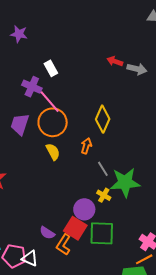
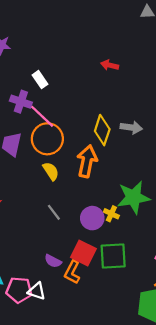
gray arrow: (137, 69) -> (131, 127), moved
orange arrow: (86, 146) -> (87, 161), size x1.8
gray line: (103, 169) -> (54, 212), moved
purple circle: (84, 209) -> (92, 218), moved

